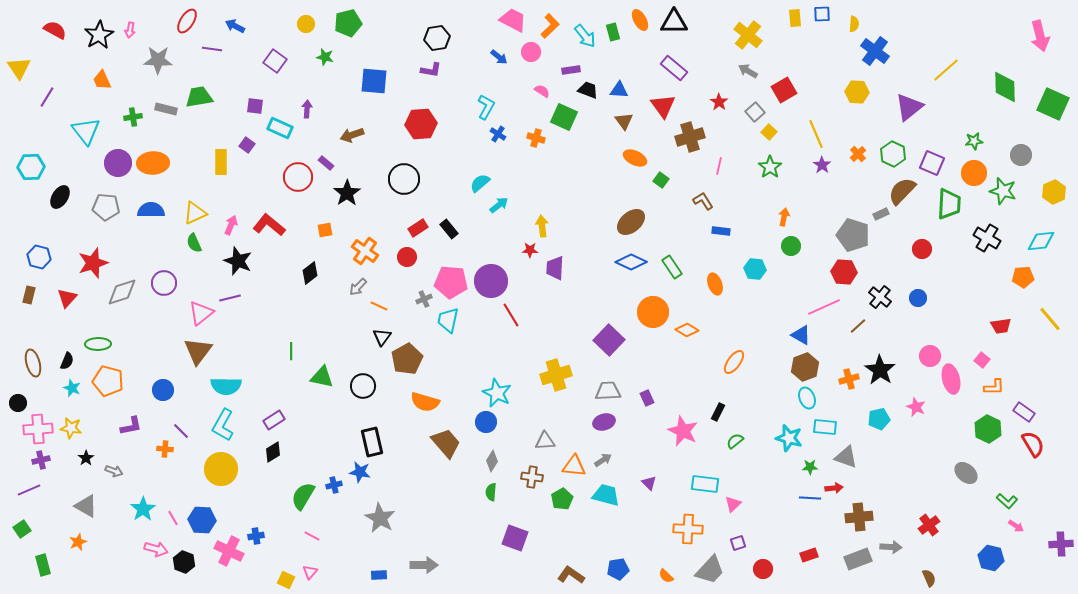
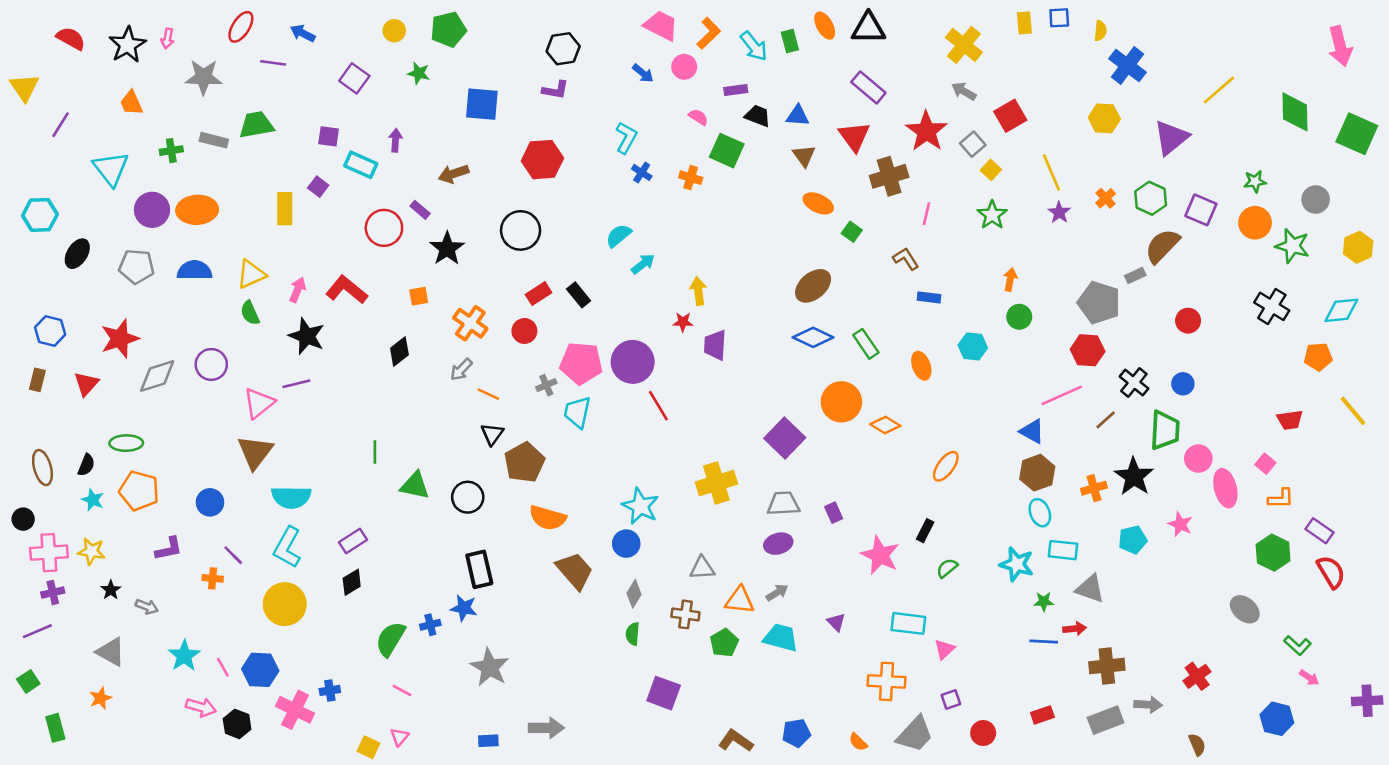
red star: (719, 102) -> (926, 131), size x1.8
green trapezoid: (949, 204) -> (1165, 430), moved

